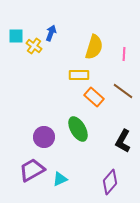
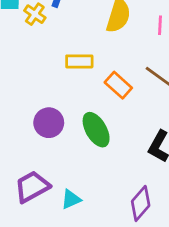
yellow rectangle: (79, 75) -> (79, 61), moved
purple circle: (44, 137) -> (49, 123), moved

